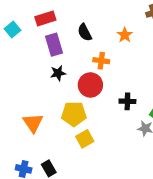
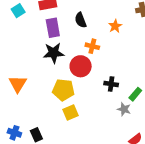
black star: (58, 73) -> (54, 53), size x1.5
orange triangle: (33, 123) -> (18, 84), moved

